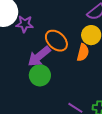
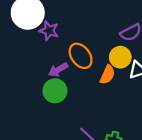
purple arrow: (39, 56) -> (58, 70), size x0.7

